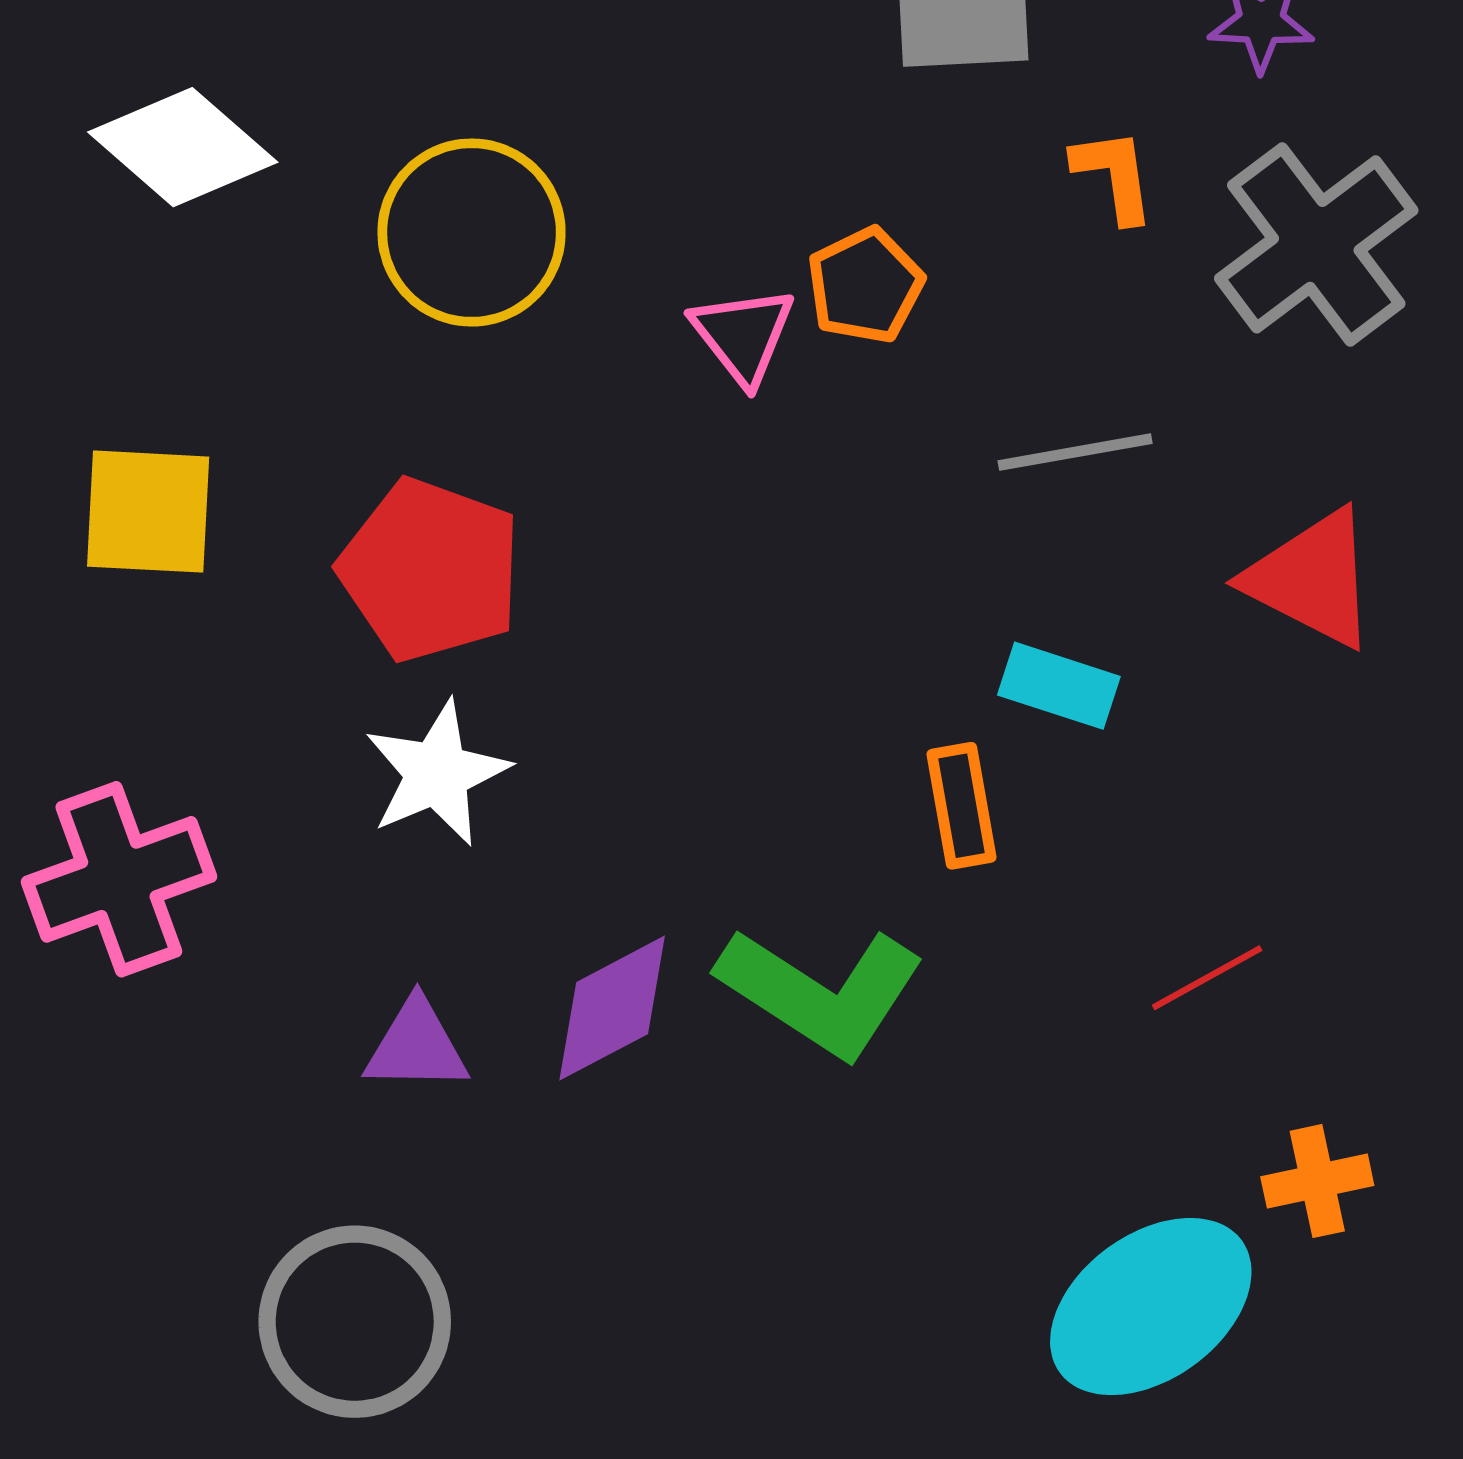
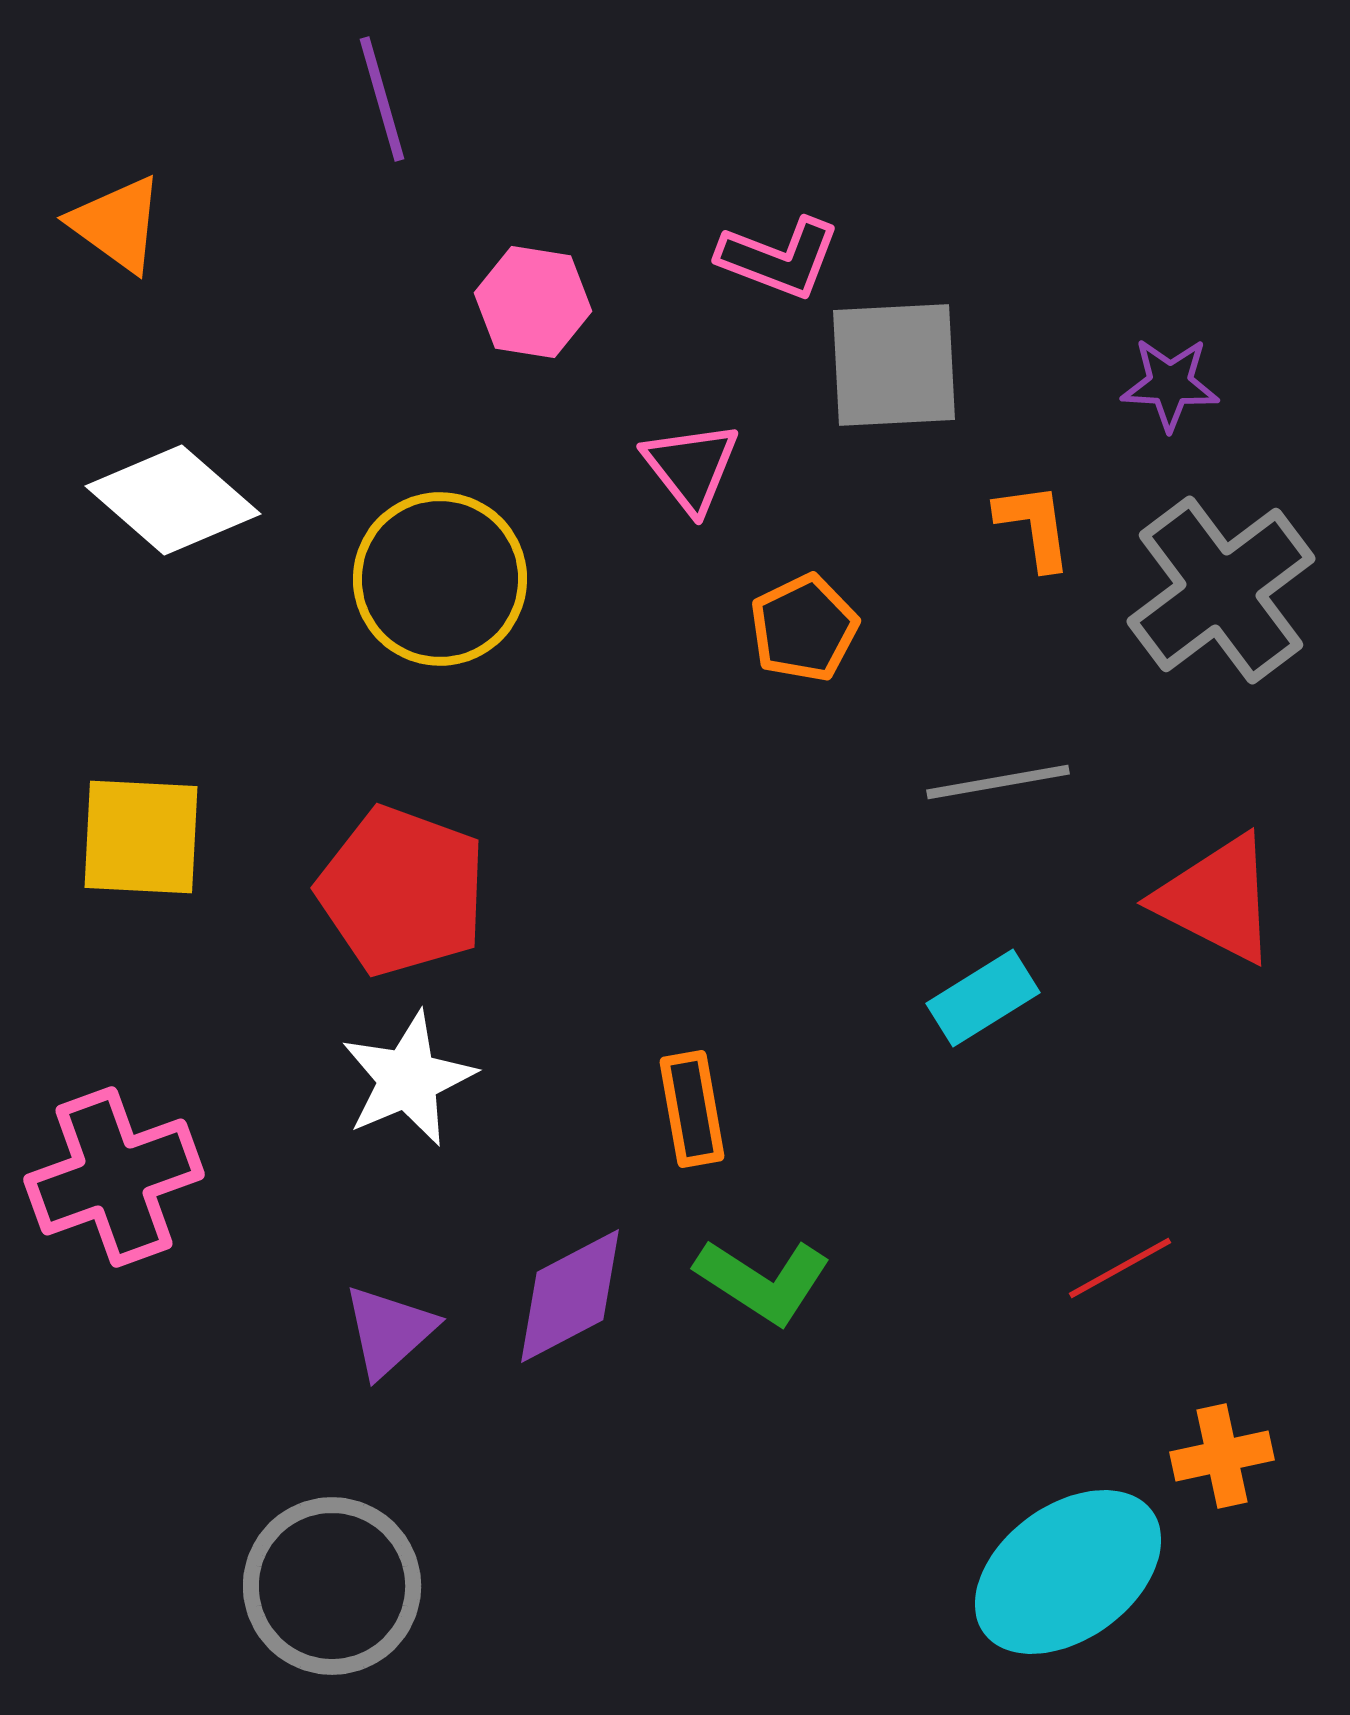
pink triangle: (743, 335) -> (691, 467), moved
cyan rectangle: (1059, 686) -> (983, 998), turned -50
orange rectangle: (961, 806) -> (692, 1109), moved
green L-shape: (821, 992) -> (763, 1281), size x0.7
purple triangle: (416, 1046) -> (389, 1331), turned -43

